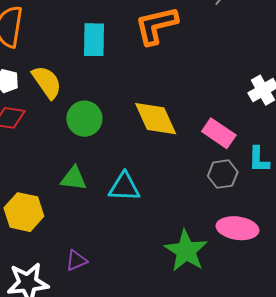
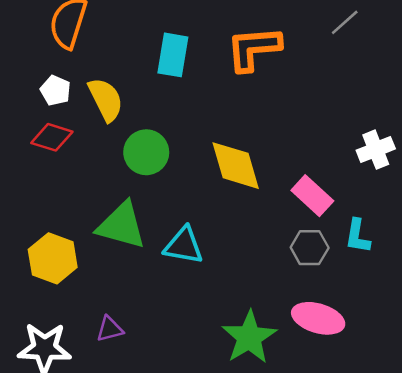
green triangle: (74, 178) -> (121, 226), size x1.5

